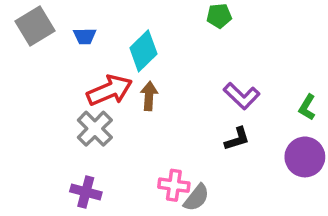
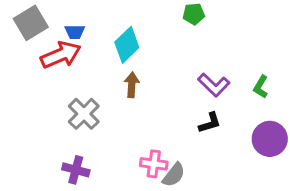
red arrow: (110, 90) -> (61, 55), moved
green L-shape: (307, 107) -> (261, 87), moved

